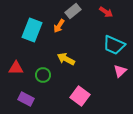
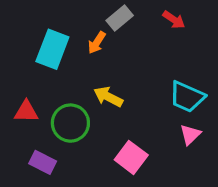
cyan trapezoid: (114, 45) -> (187, 97), moved
pink triangle: (120, 71) -> (190, 135), moved
green circle: (43, 75) -> (70, 123), size x1.5

